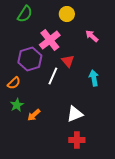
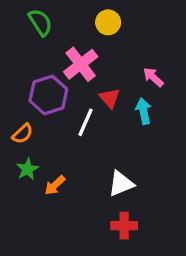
green semicircle: (25, 14) -> (40, 22), turned -66
pink arrow: (92, 36) -> (153, 77), moved
cyan arrow: (94, 78) -> (144, 111), moved

